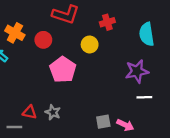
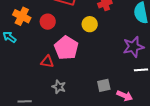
red triangle: (30, 112) -> (47, 62), moved
gray square: (103, 122) -> (104, 85), moved

